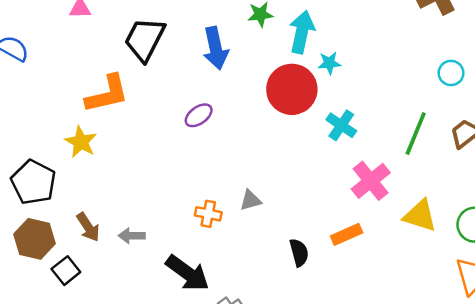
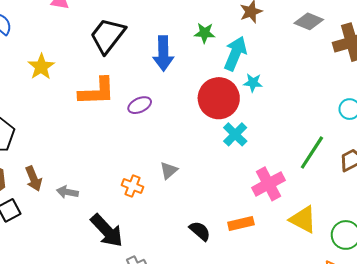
orange L-shape: (107, 94) -> (97, 91), moved
cyan cross: (341, 125) -> (235, 134), moved
yellow star: (81, 142) -> (41, 67), moved
gray triangle: (250, 200) -> (169, 171), moved, turned -36
black semicircle: (299, 253) -> (200, 231), turned -45

